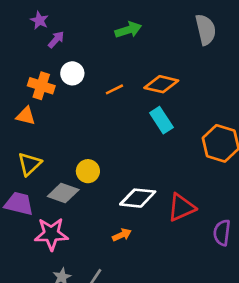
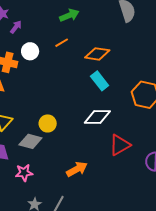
orange line: (114, 89) -> (62, 43), moved
white diamond: (138, 198) -> (97, 117), moved
pink star: (51, 234) -> (24, 173), size x0.7
orange arrow: (122, 235) -> (77, 169), size x1.5

